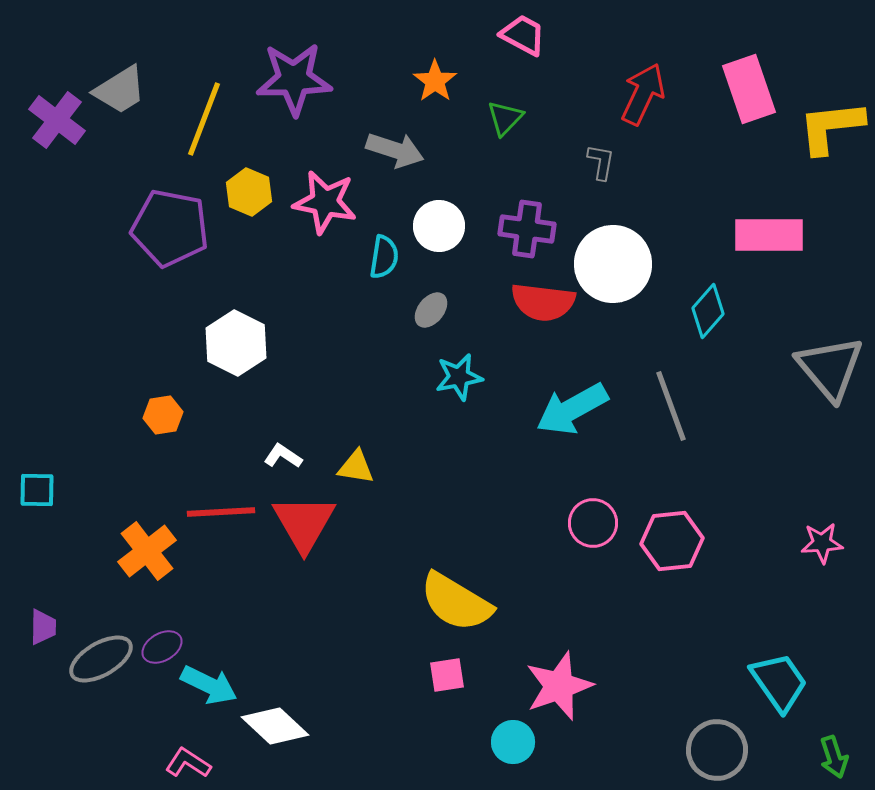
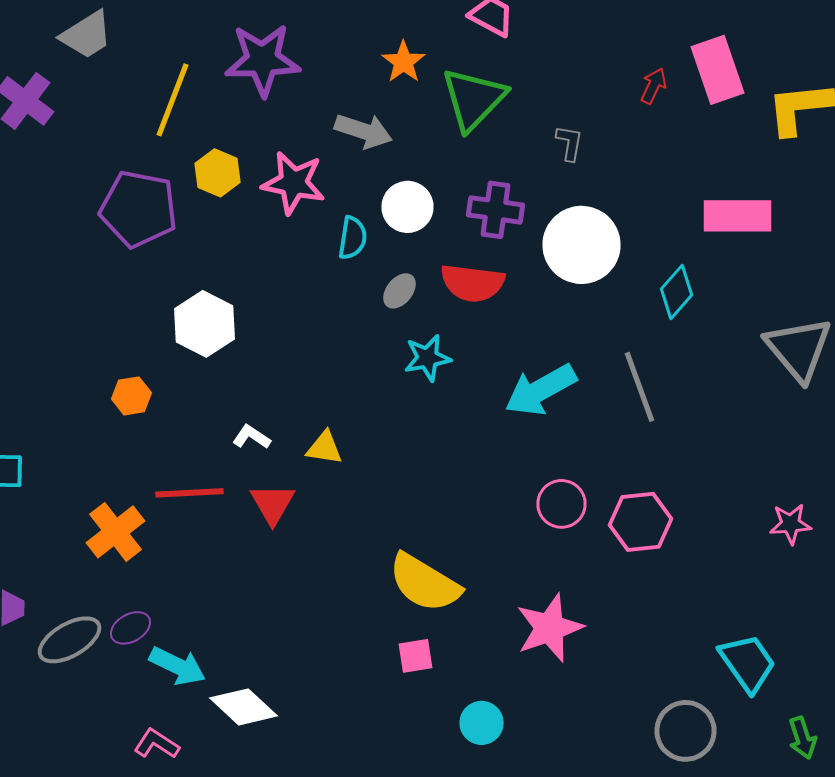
gray trapezoid: (120, 90) -> (86, 35), moved
red arrow: (643, 94) -> (654, 86), moved, size x0.6
green triangle: (505, 118) -> (474, 99), size x1.8
red semicircle: (543, 302) -> (472, 283), moved
red triangle: (304, 523) -> (272, 504), size x0.7
pink star: (559, 686) -> (550, 628), moved

